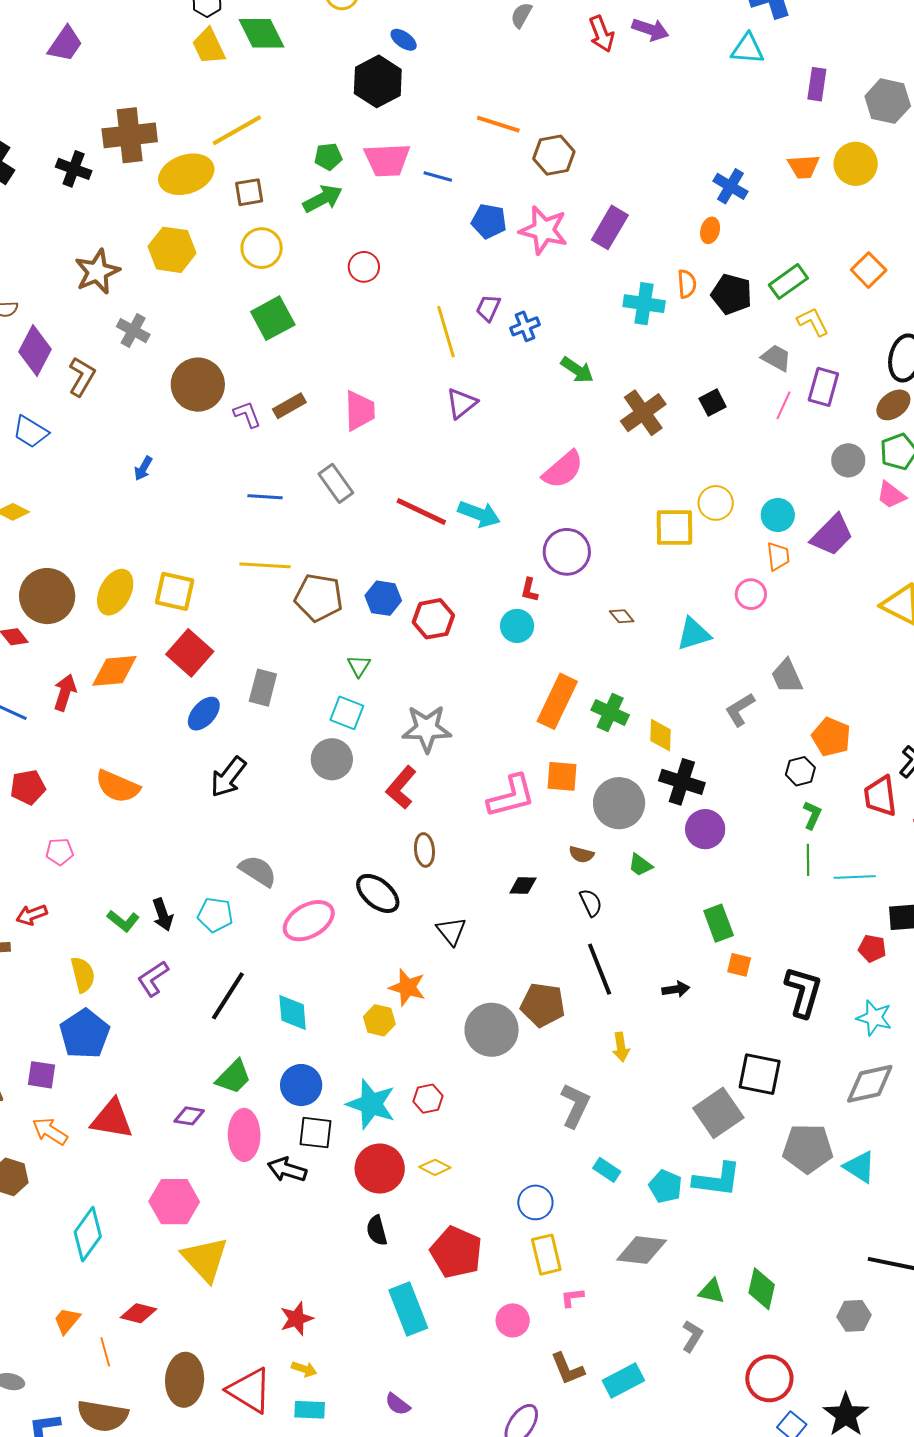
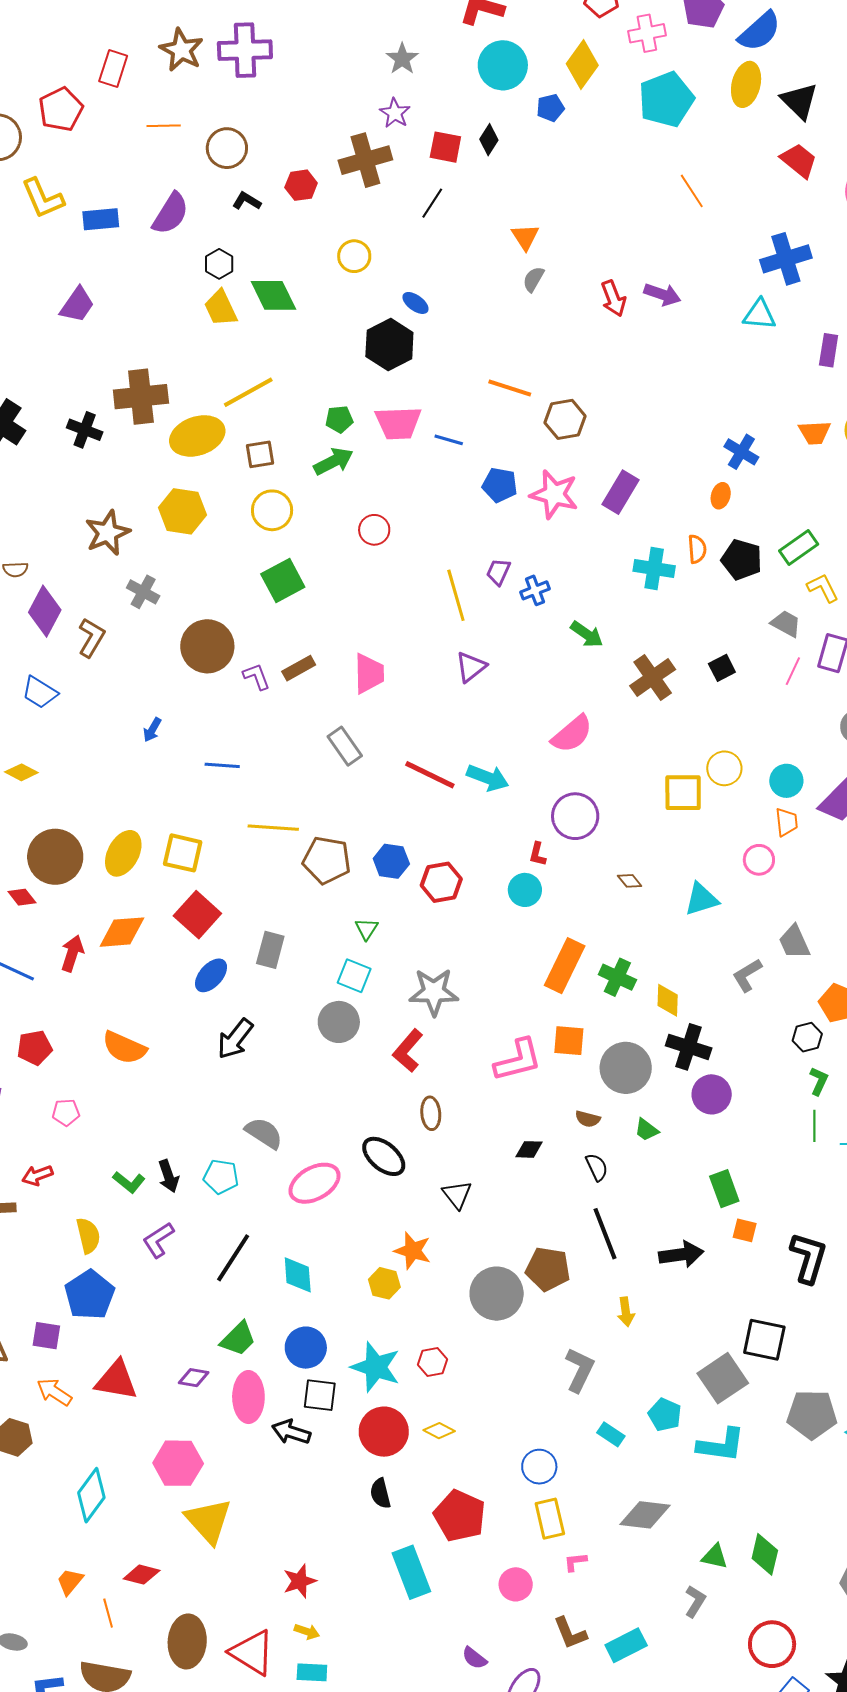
blue line: (265, 497) -> (222, 765), moved
black arrow: (676, 989) -> (681, 1254), size x1.6
cyan pentagon: (665, 1186) -> (665, 1415), moved
purple semicircle: (398, 1404) -> (474, 1658), moved

